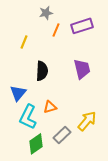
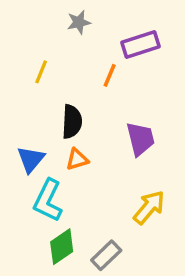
orange line: (56, 30) -> (110, 75), moved
purple trapezoid: (82, 69) -> (140, 139), moved
orange triangle: (50, 107) -> (77, 159), moved
gray rectangle: (62, 135) -> (106, 255), moved

